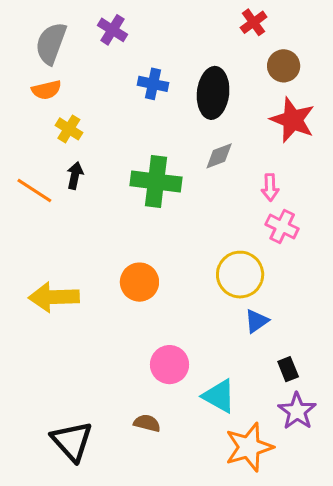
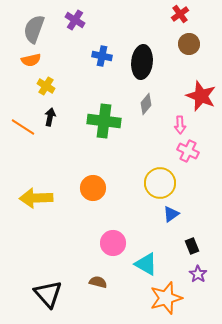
red cross: (254, 22) -> (180, 14), moved
red star: (293, 120) -> (201, 96), moved
gray diamond: (219, 156) -> (146, 104), turned -30
purple star: (297, 411) -> (198, 274), size x0.7

